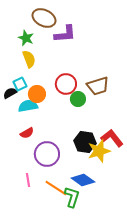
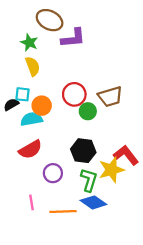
cyan square: (20, 84) -> (23, 94), turned 32
red semicircle: (27, 133) -> (30, 150), size x1.5
black hexagon: (85, 142) -> (83, 151), moved
purple circle: (47, 154) -> (53, 173), size x0.7
orange line: (56, 188) -> (63, 211), turned -35
green L-shape: (72, 197) -> (89, 180), moved

